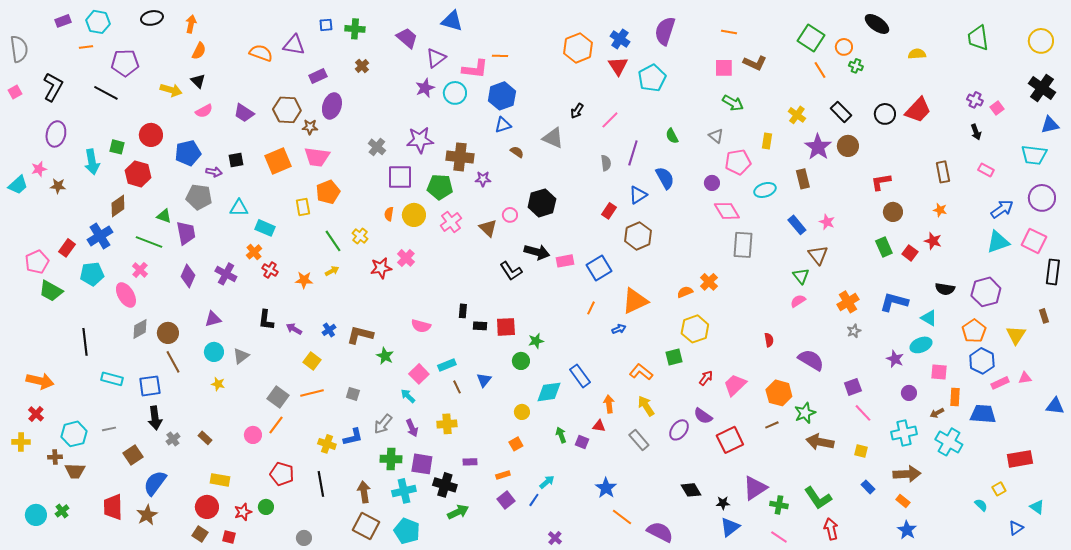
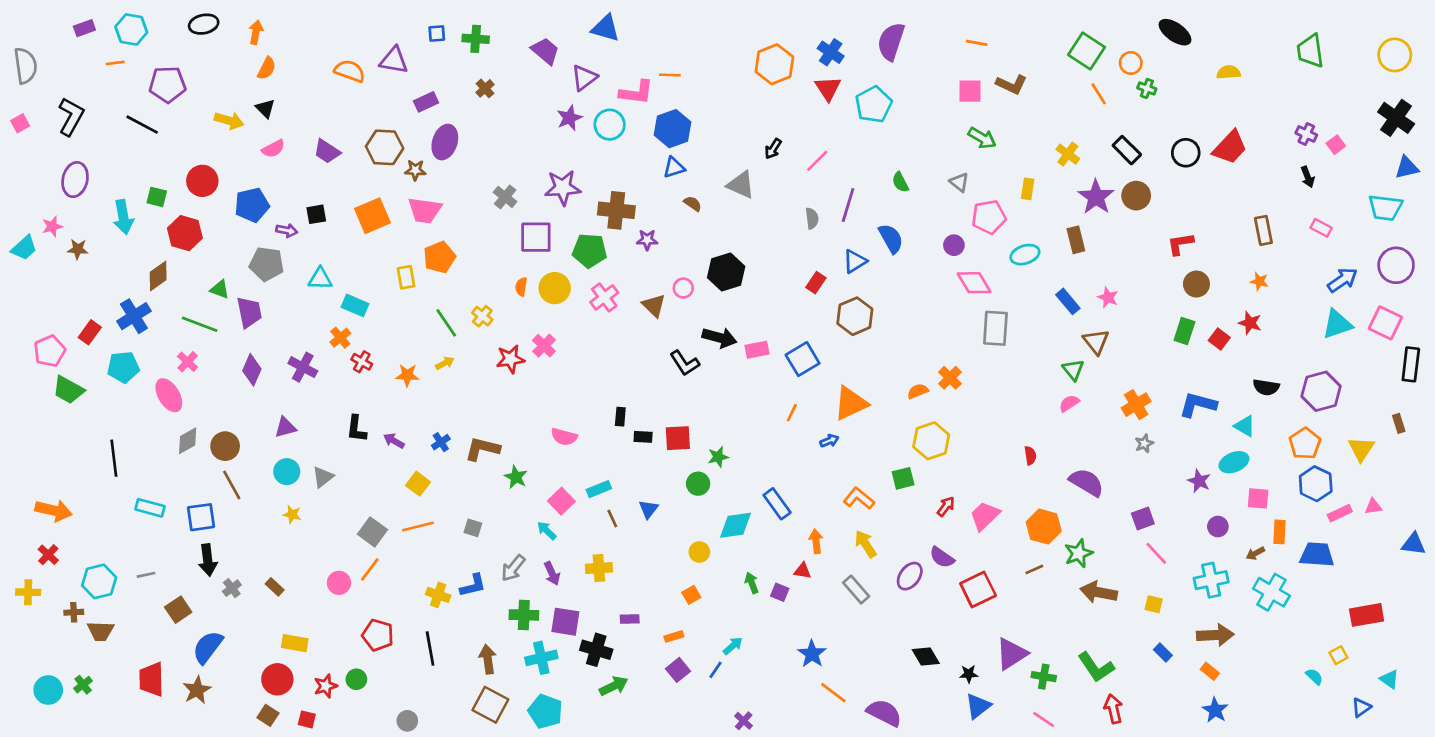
green rectangle: (884, 247) -> (1184, 331), turned 42

